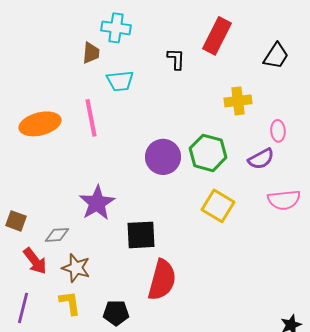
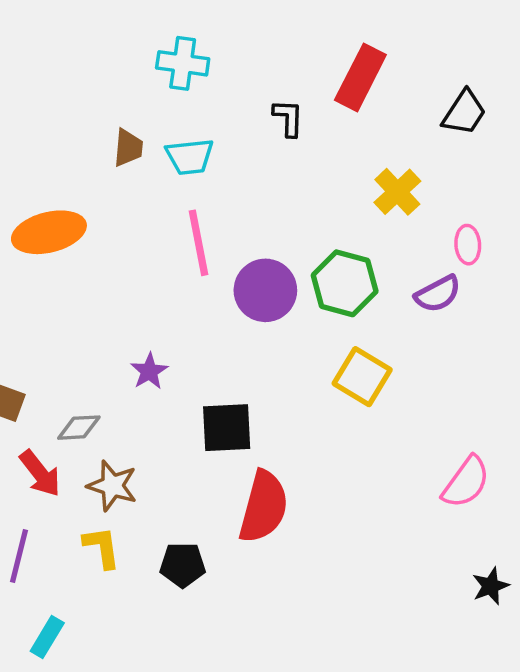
brown trapezoid: (91, 53) -> (128, 148), moved
yellow cross: (238, 101) -> (397, 192), turned -36
pink line: (91, 118) -> (199, 243), moved
pink semicircle: (284, 200) -> (466, 482), moved, turned -48
purple star: (97, 203) -> (149, 371), size x0.6

